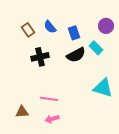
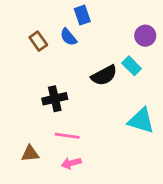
blue rectangle: (74, 33) -> (82, 15), moved
black cross: (40, 57) -> (55, 99), moved

